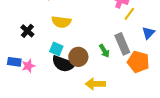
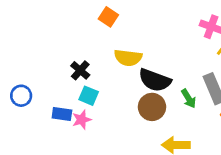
cyan square: (56, 49) -> (89, 96), moved
black semicircle: (63, 64) -> (155, 80), moved

